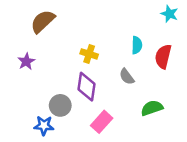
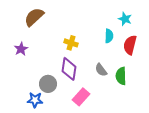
cyan star: (169, 14) -> (125, 19), moved
gray semicircle: (127, 77) -> (101, 70), moved
green semicircle: (152, 108) -> (121, 76), moved, turned -72

